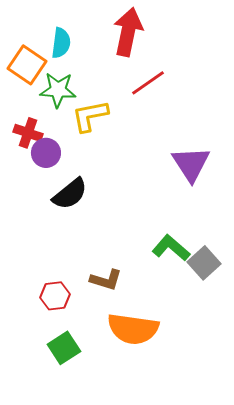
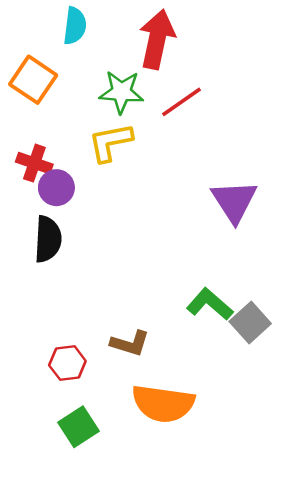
cyan semicircle: (61, 43) -> (75, 26), moved
green star: (58, 90) -> (121, 92), moved
black semicircle: (70, 194) -> (48, 239), moved, turned -48

